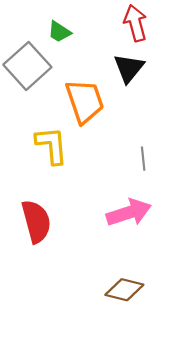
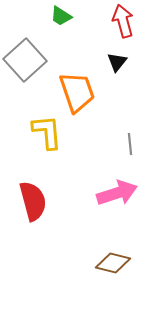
green trapezoid: (59, 32) -> (61, 16), moved
black triangle: (129, 68) -> (117, 62), size x0.7

